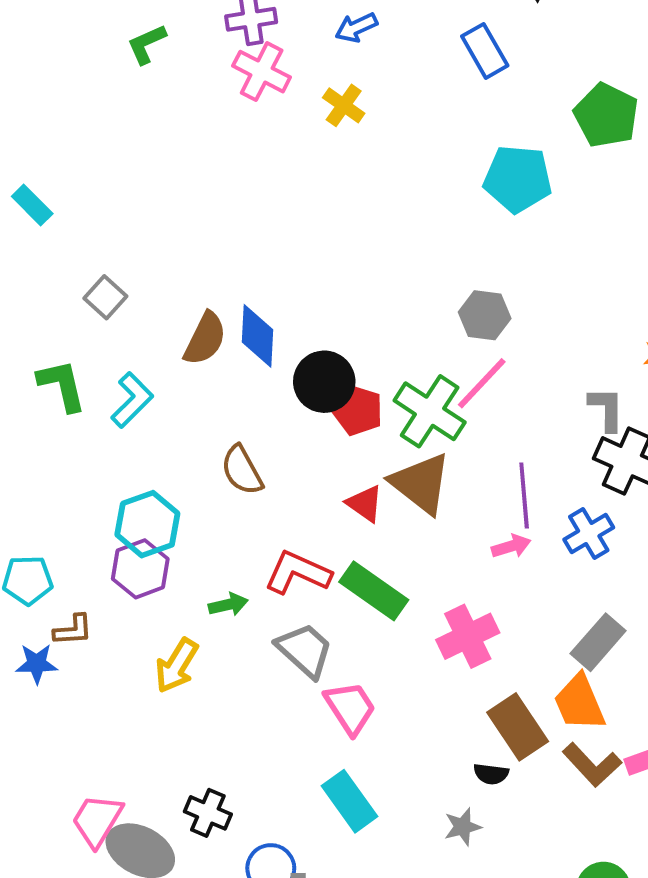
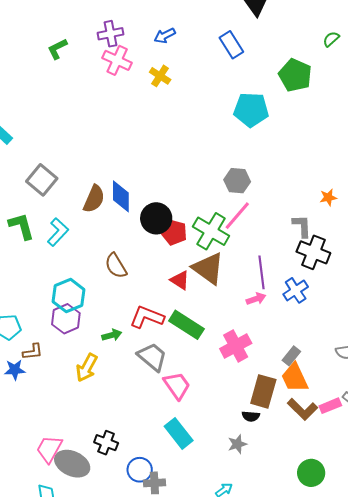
gray square: (105, 297) -> (42, 180), size x1.4
gray rectangle: (598, 642) -> (291, 356), moved, size x0.7
brown rectangle: (518, 727) -> (263, 391), turned 52

